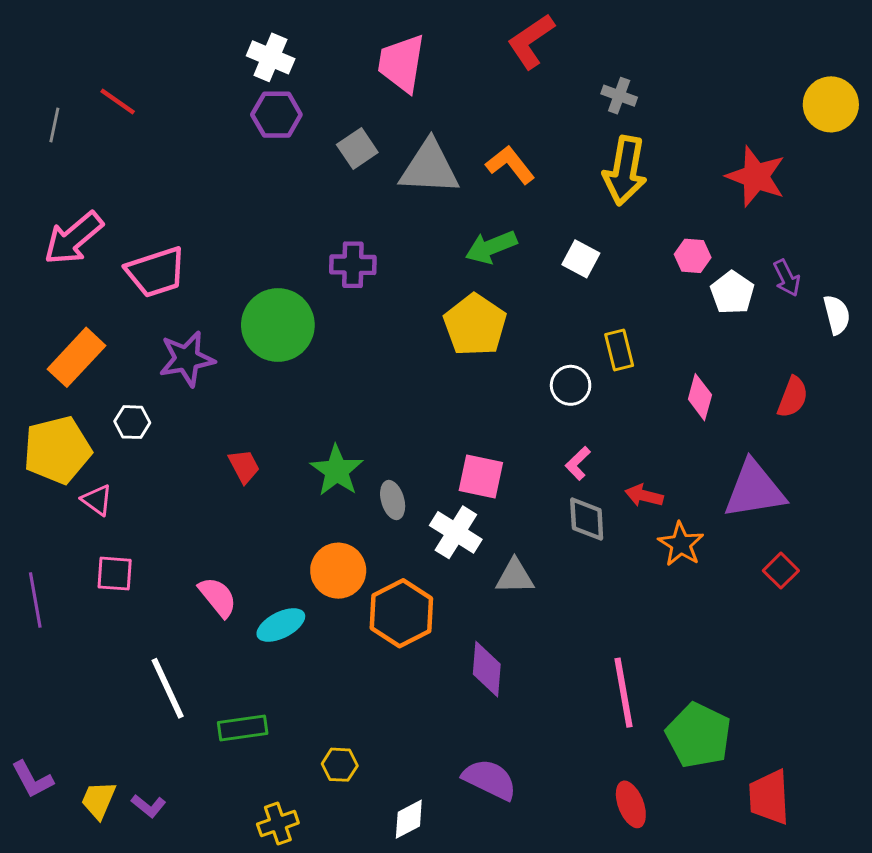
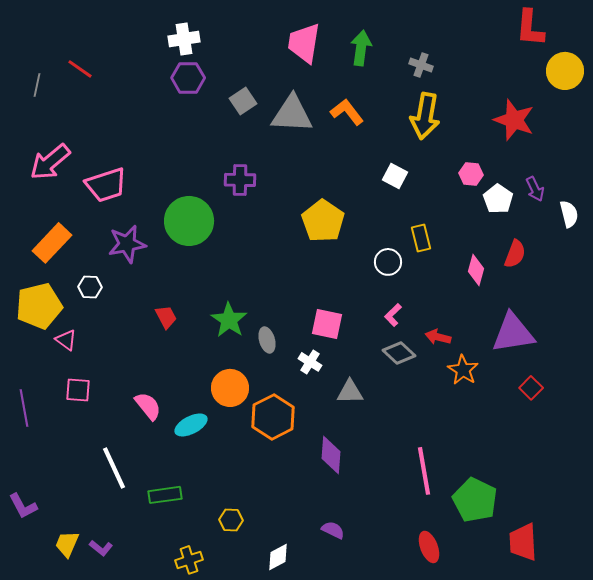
red L-shape: (531, 41) -> (530, 28), moved, turned -51
white cross: (271, 57) -> (184, 39), turned -32
pink trapezoid: (401, 63) -> (304, 43), moved
green arrow: (491, 247) -> (361, 48), moved, turned 120
red semicircle: (793, 397) -> (515, 254), moved
gray diamond: (587, 519) -> (399, 353), turned -44
white cross: (456, 532) -> (310, 362), size x0.7
purple L-shape: (32, 779) -> (23, 506), moved
purple semicircle: (490, 779) -> (333, 530), size x0.6

